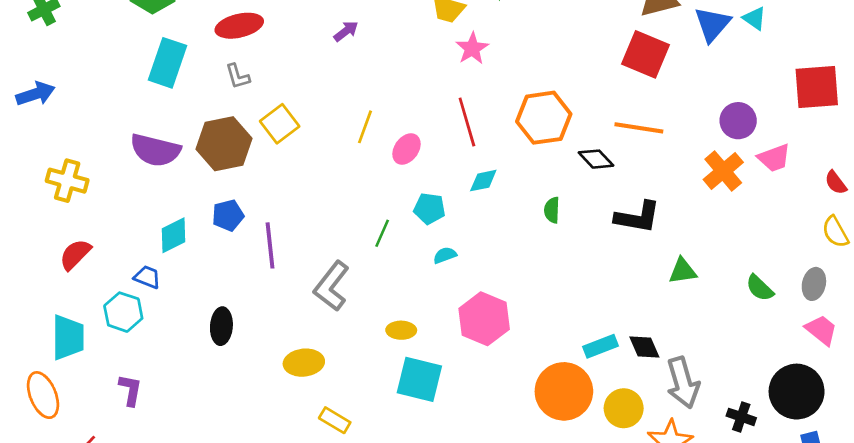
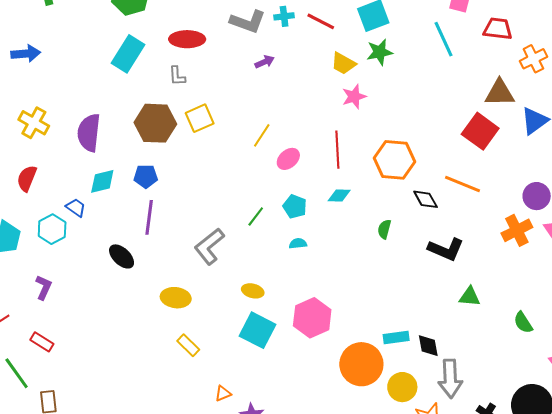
purple semicircle: (155, 150) -> (89, 133), moved, turned 69
purple line: (270, 245) -> (149, 217), moved
red semicircle: (75, 254) -> (27, 178), turned -36
pink hexagon: (484, 319) -> (312, 318), moved
black ellipse: (221, 326) -> (122, 256), turned -64

